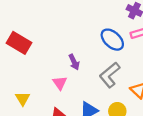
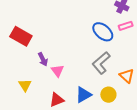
purple arrow: (74, 62) -> (43, 59), moved

